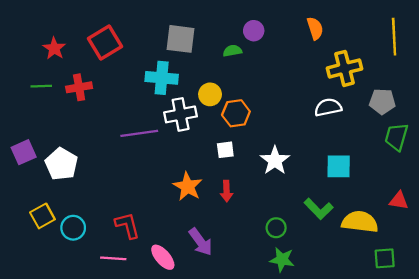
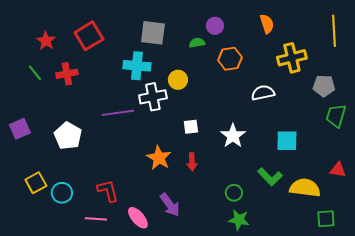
green line: (41, 86) -> (35, 73), turned 54
white semicircle: (328, 107) -> (263, 93), moved
orange hexagon: (236, 113) -> (230, 59), moved
white pentagon: (61, 164) -> (68, 136), moved

